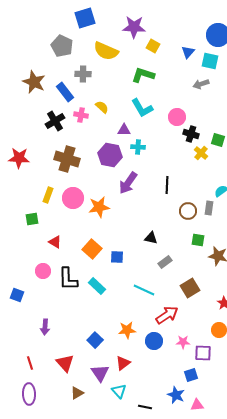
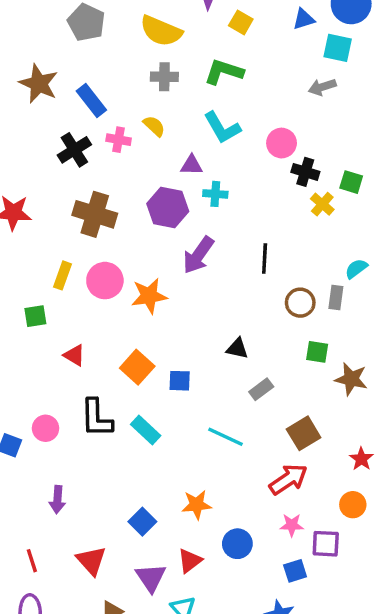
blue triangle: (188, 52) -> (304, 19), moved, turned 32
gray cross: (83, 74) -> (164, 77), moved
pink circle: (43, 271) -> (46, 428), moved
red arrow: (167, 315) -> (288, 479), moved
blue circle: (154, 341) -> (237, 544), moved
blue square: (191, 375) -> (295, 571), moved

